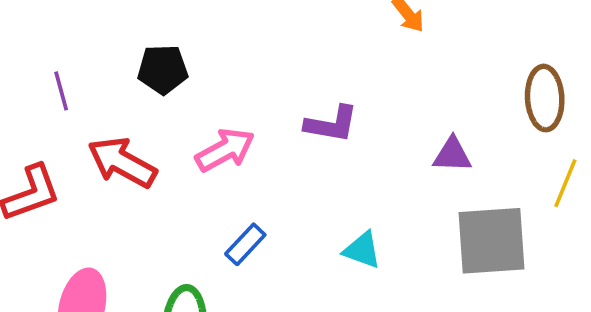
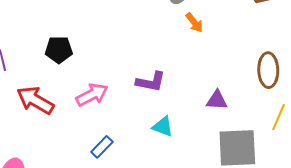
cyan triangle: (362, 250) -> (163, 127), moved

